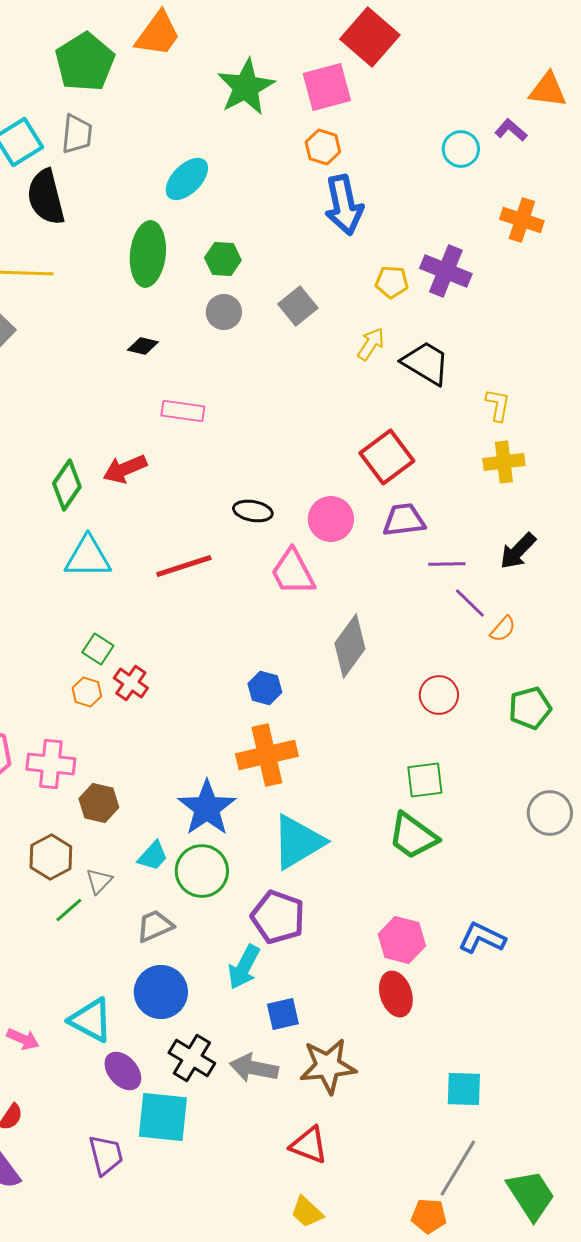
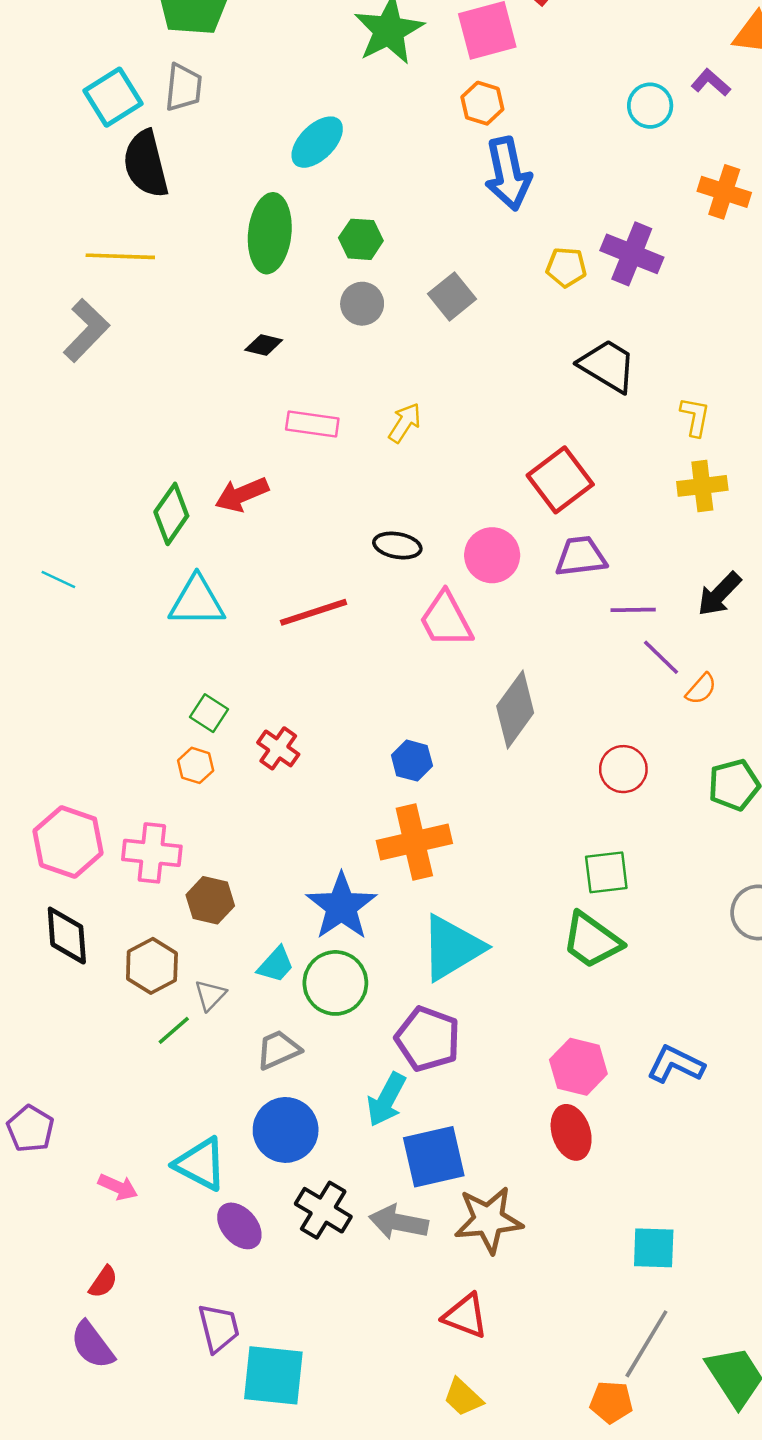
yellow arrow: (371, 344) -> (405, 423), moved
red cross: (131, 683) -> (278, 748), moved
blue square: (283, 1014) -> (434, 1157), size x1.6
cyan square: (163, 1117) -> (273, 1375), moved

